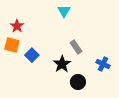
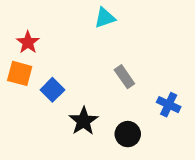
cyan triangle: (64, 11) -> (105, 18), turned 40
black star: (62, 64) -> (84, 121), moved

